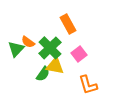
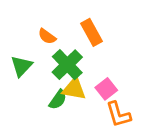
orange semicircle: (28, 42) -> (47, 36), moved
pink square: (79, 54) -> (106, 89), moved

